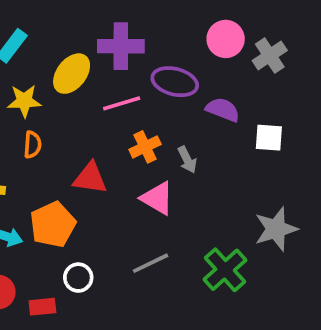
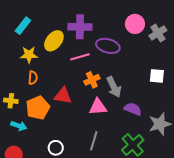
purple semicircle: (223, 110) -> (133, 109), moved
gray arrow: (187, 160) -> (114, 87), size x1.5
pink triangle: (157, 198) -> (98, 107), turned -36
orange pentagon: (53, 224) -> (38, 108), moved
gray line: (151, 263) -> (94, 141), turned -48

